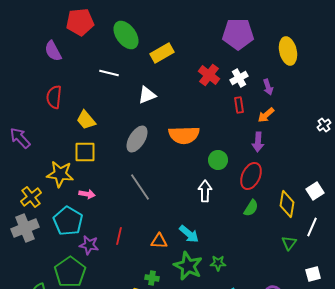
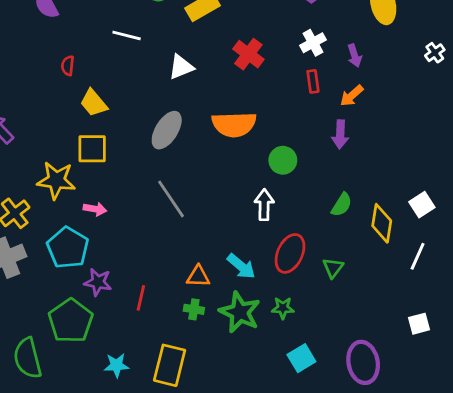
red cross: (209, 75) -> (248, 54), moved
red semicircle: (54, 97) -> (68, 66), moved, size x0.6
white cross: (324, 125) -> (435, 53), moved
red ellipse: (251, 176) -> (290, 253), moved
green semicircle: (251, 208) -> (342, 205), moved
red line: (119, 236) -> (141, 298), moved
green triangle: (289, 243) -> (333, 268), moved
green cross: (152, 278) -> (194, 309), moved

